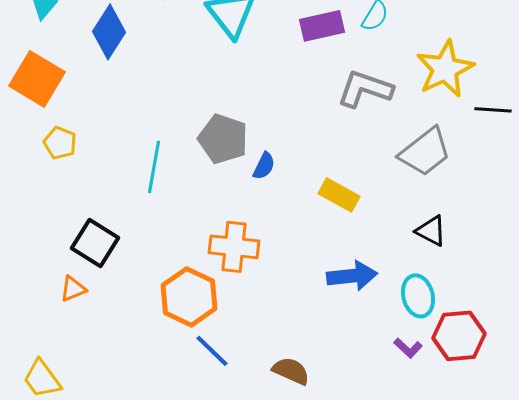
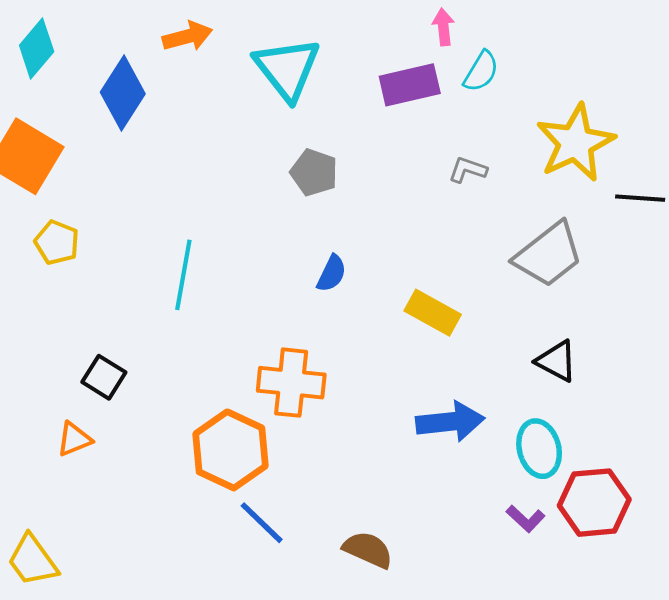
gray L-shape: (365, 89) -> (468, 170), size x0.5
gray pentagon: (223, 139) -> (314, 172), moved, size x0.7
black square: (95, 243) -> (104, 377), size x0.7

